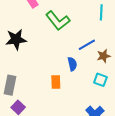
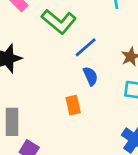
blue line: (87, 45) -> (86, 47), moved

